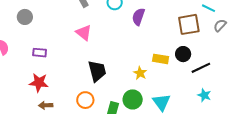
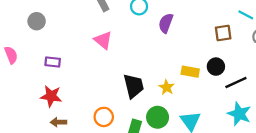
brown square: (189, 24) -> (223, 33), size x0.7
black trapezoid: (97, 71) -> (134, 86), moved
cyan star: (204, 95) -> (239, 114), size x1.5

